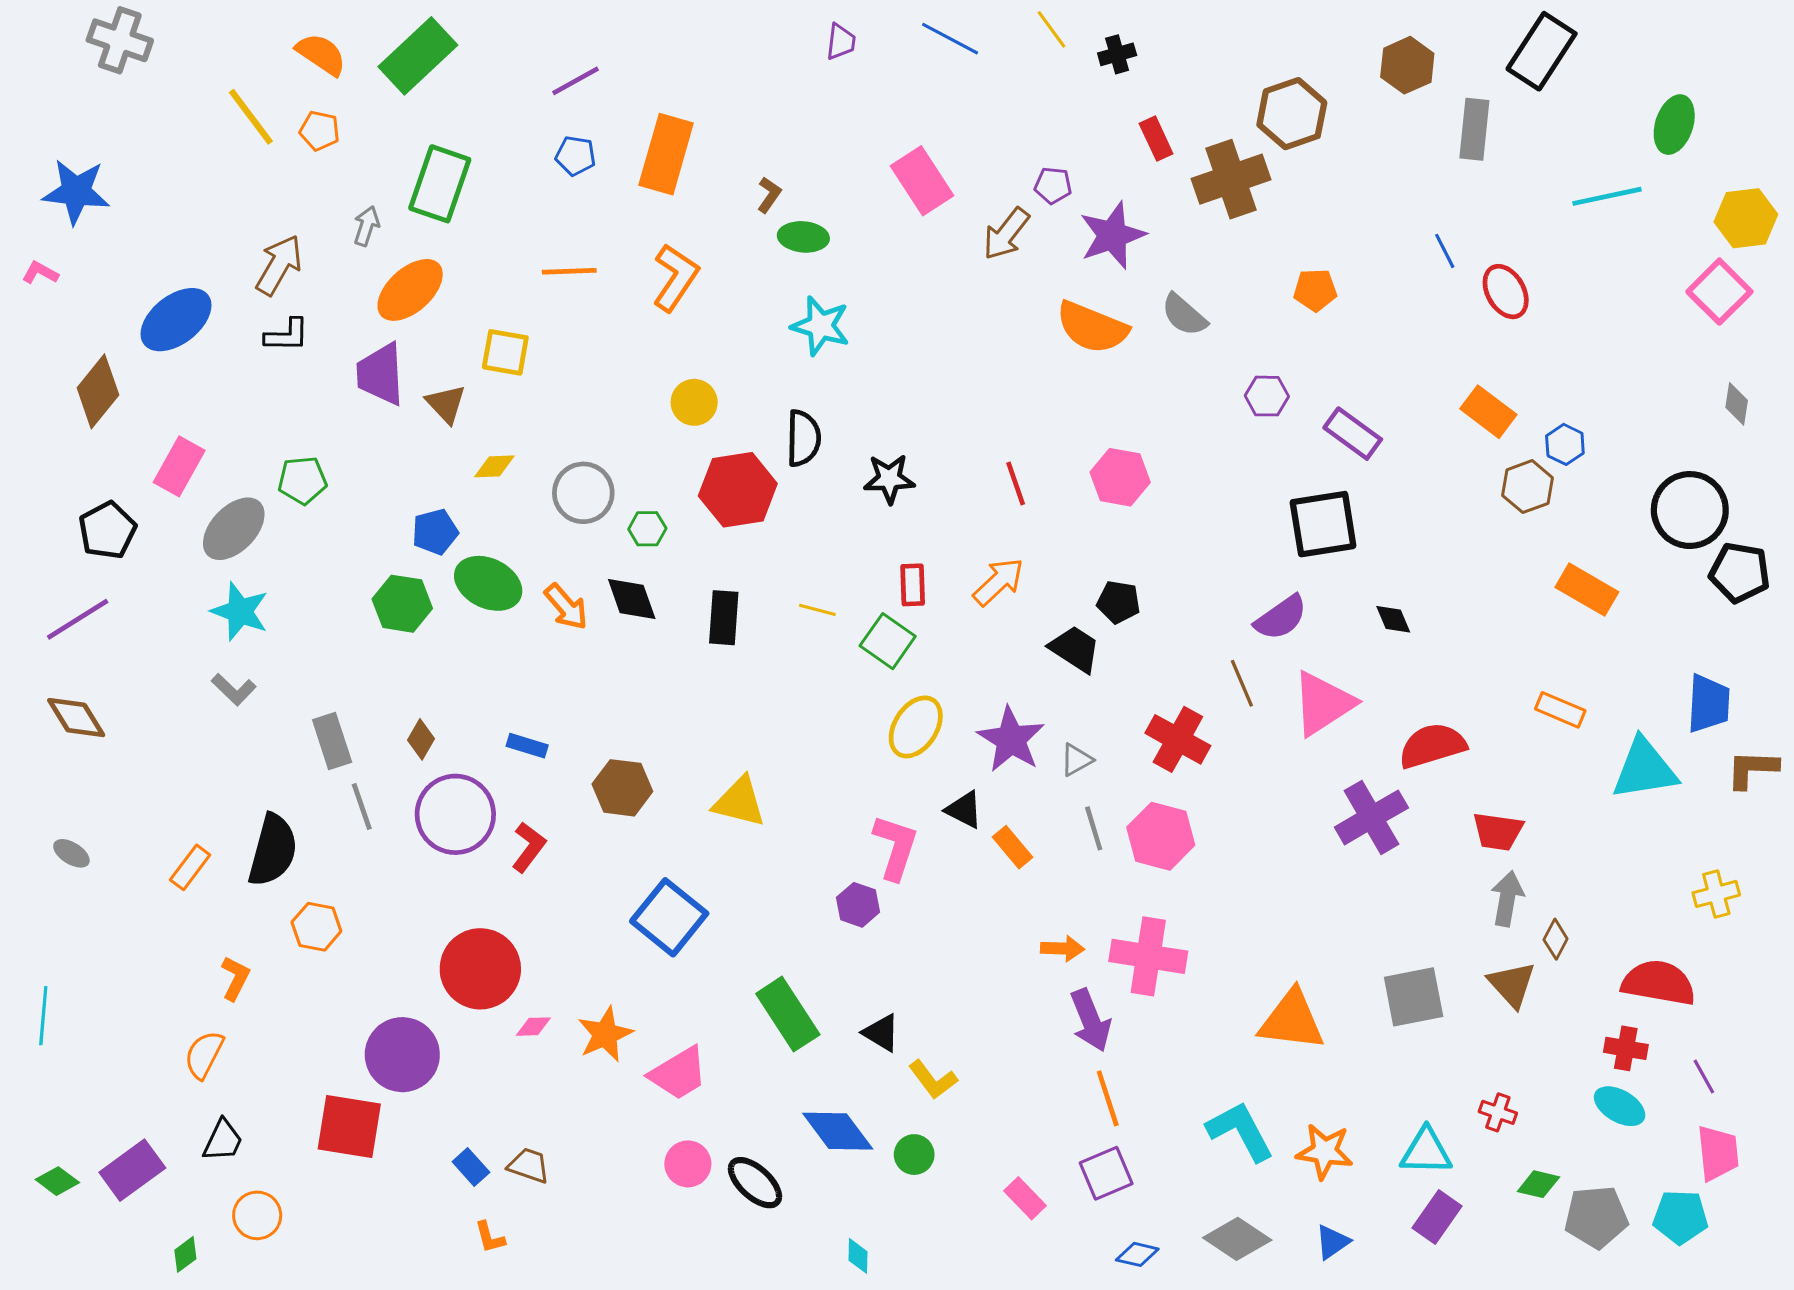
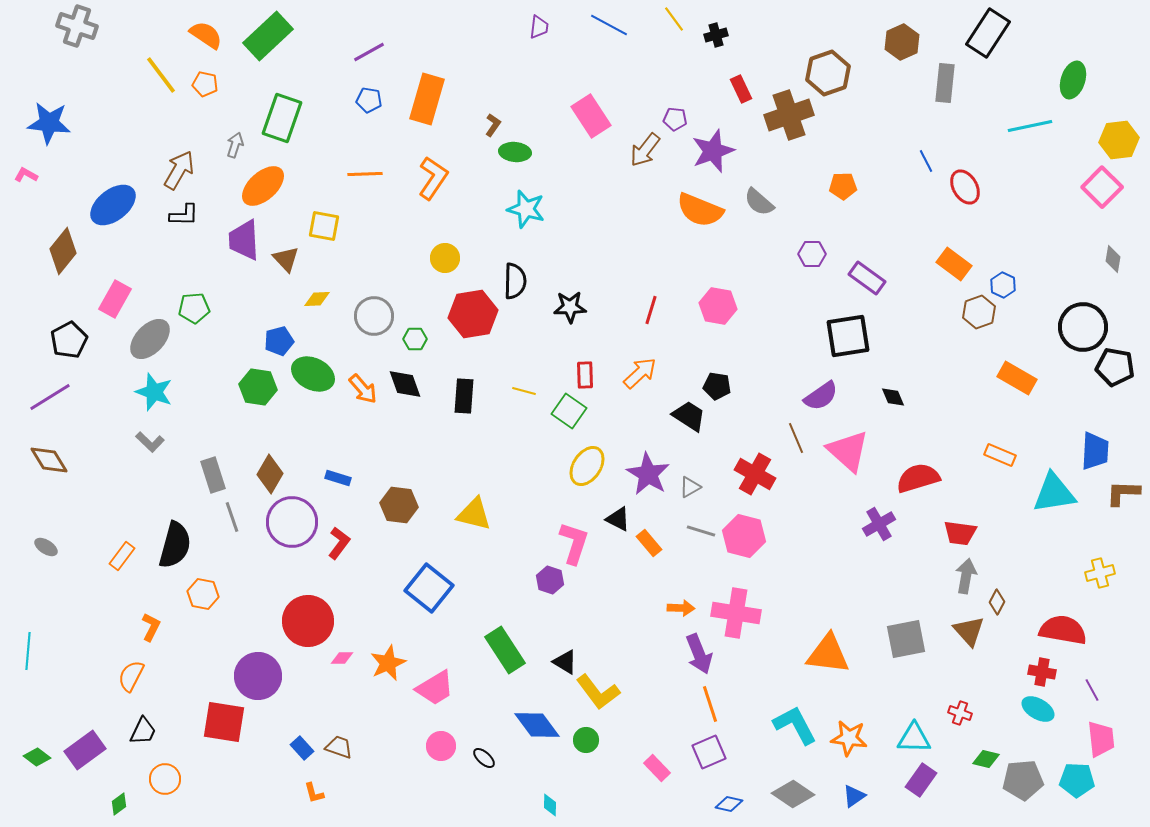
red line: (1016, 483) -> (651, 310), turned 36
pink triangle: (1323, 704) -> (848, 451), turned -45
brown diamond: (421, 739) -> (270, 474), size x1.5
purple cross: (1371, 817) -> (879, 524), size x0.7
gray line: (1094, 828) -> (701, 531), turned -56
yellow L-shape: (933, 1080) -> (598, 692), size x1.4
black ellipse: (755, 1183) -> (484, 758), size x0.6

